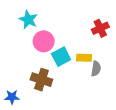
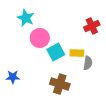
brown cross: (41, 80) -> (60, 84), moved
blue star: (12, 97) -> (13, 77), moved

